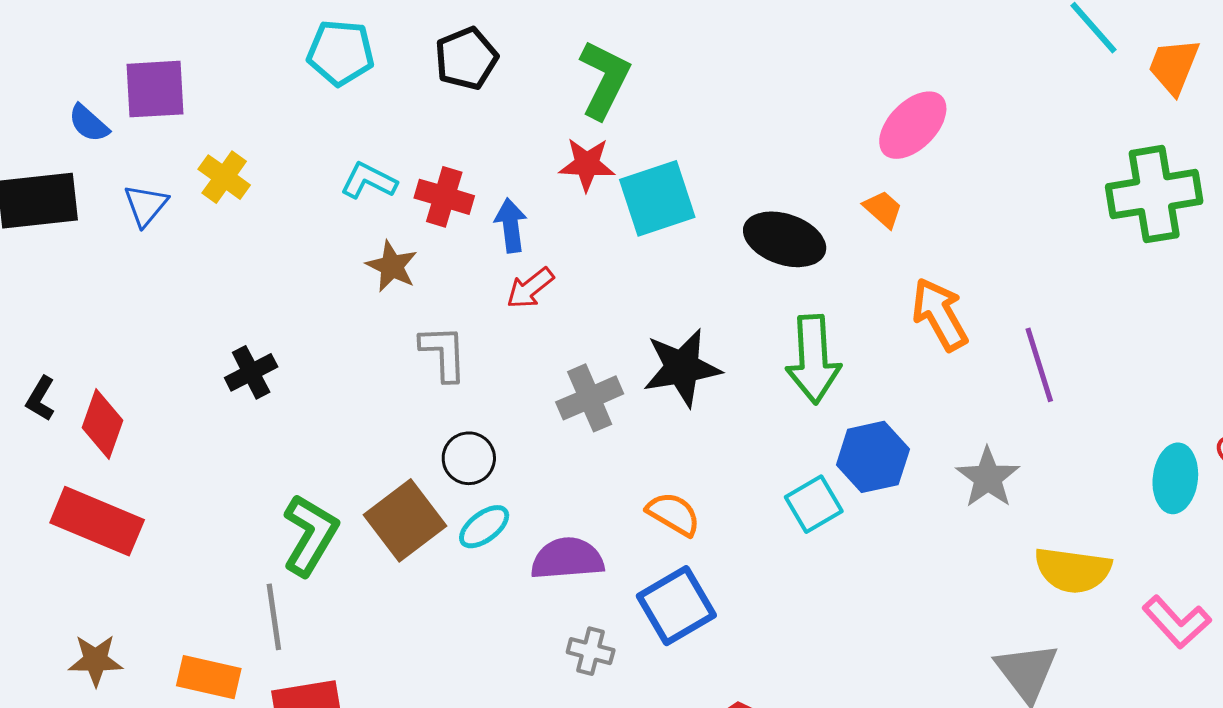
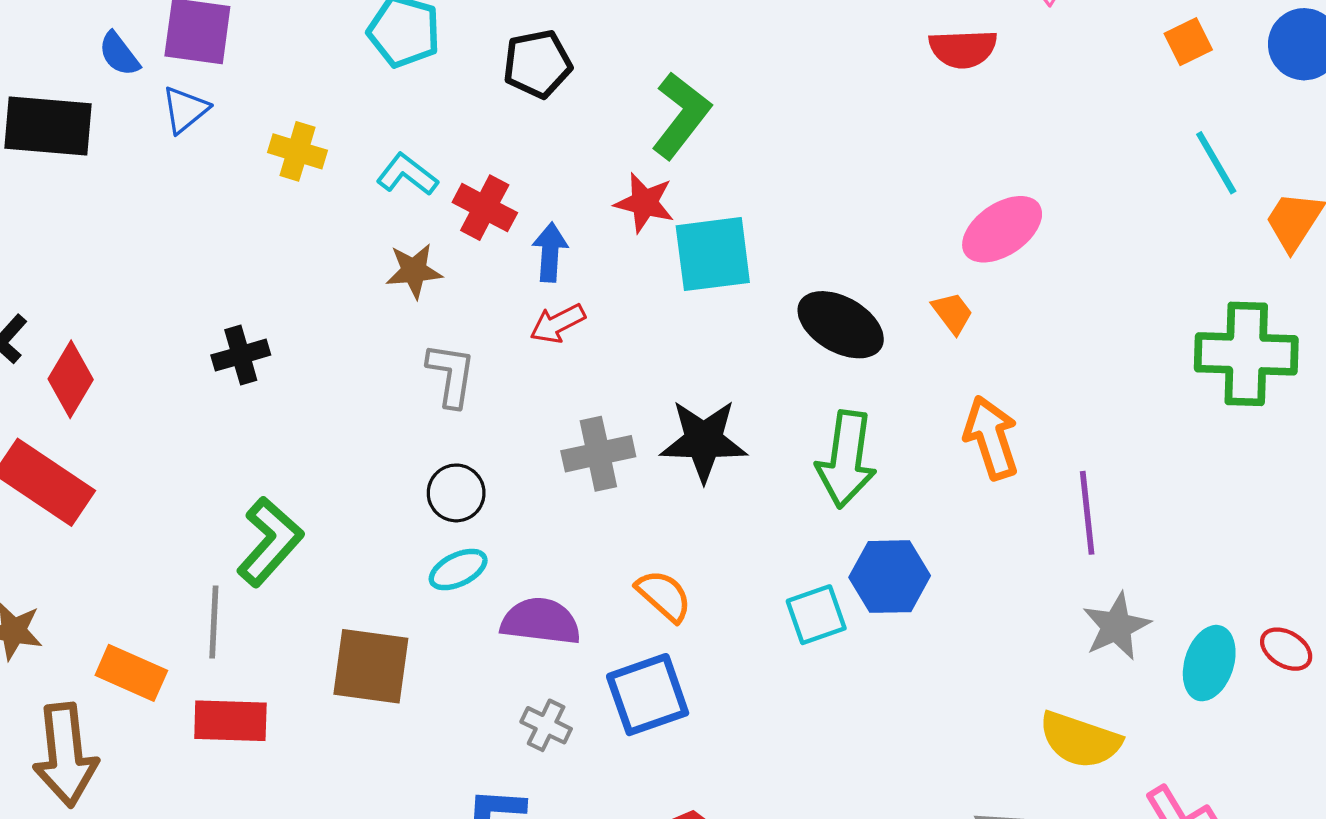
yellow cross: (224, 177) -> (297, 151), moved, turned -30
blue triangle: (146, 205) -> (185, 110), moved
brown star: (392, 266) -> (414, 271), turned 30
gray star: (988, 478) -> (1116, 626), moved
brown square: (405, 520) -> (371, 666), moved, turned 34

